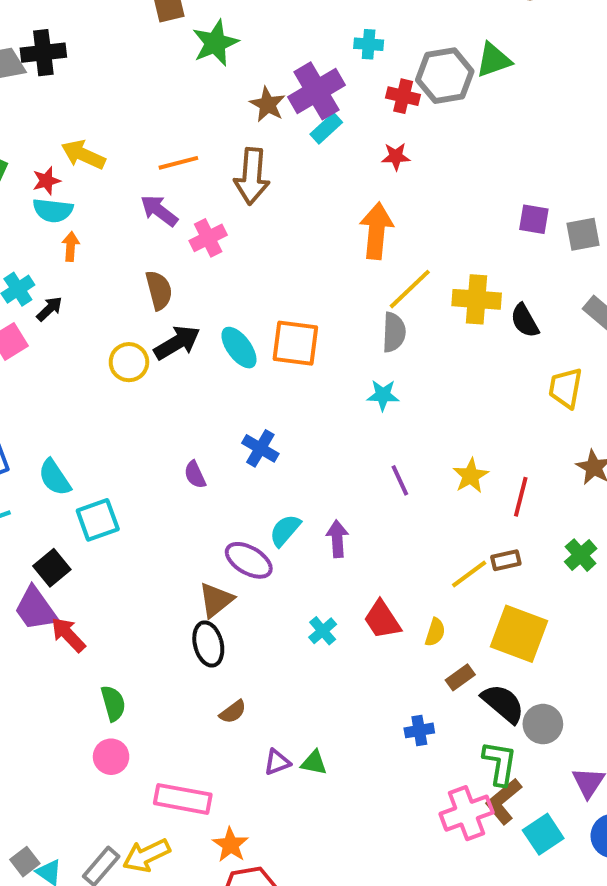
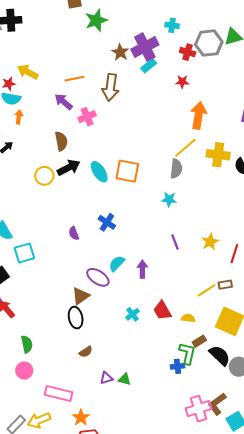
orange arrow: (376, 231) -> (198, 115), moved
yellow semicircle: (435, 632) -> (188, 318), turned -104
green L-shape: (500, 763) -> (187, 353), moved

